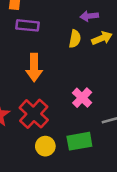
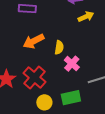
yellow semicircle: (75, 39) -> (59, 47), moved
orange arrow: (34, 67) -> (34, 41), turned 65

